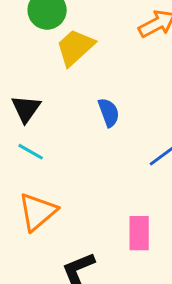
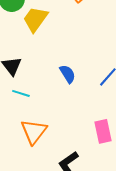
blue semicircle: (109, 112) -> (68, 74), moved

